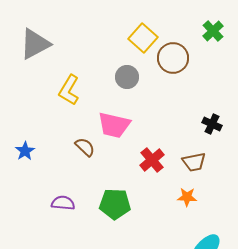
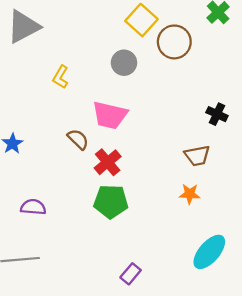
yellow L-shape: (69, 90) -> (61, 77), size x0.7
red cross: (152, 160) -> (108, 162), moved
purple semicircle: (63, 203) -> (33, 207), moved

